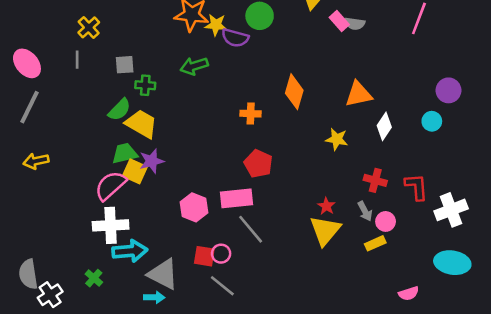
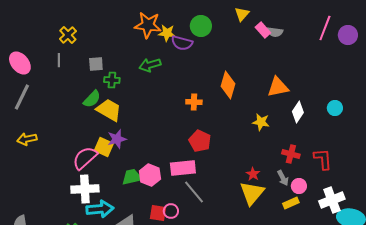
purple circle: (448, 90) -> (348, 35), moved
green trapezoid: (125, 153) -> (132, 177), moved
white cross: (451, 210) -> (332, 200), moved

